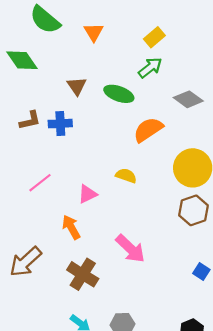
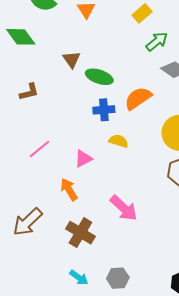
green arrow: (150, 68) -> (157, 41), moved
green ellipse: (119, 94) -> (99, 77), moved
blue cross: (60, 124) -> (104, 110), moved

